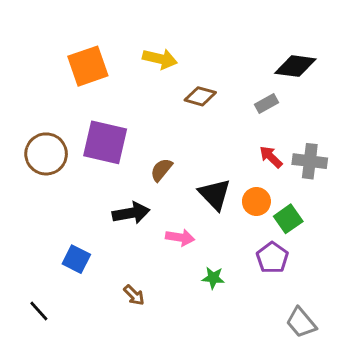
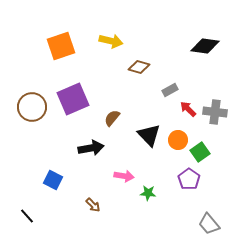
gray rectangle: (267, 104) -> (170, 90), moved
purple square: (105, 142) -> (73, 99), turned -36
pink arrow: (180, 238) -> (124, 176), moved

